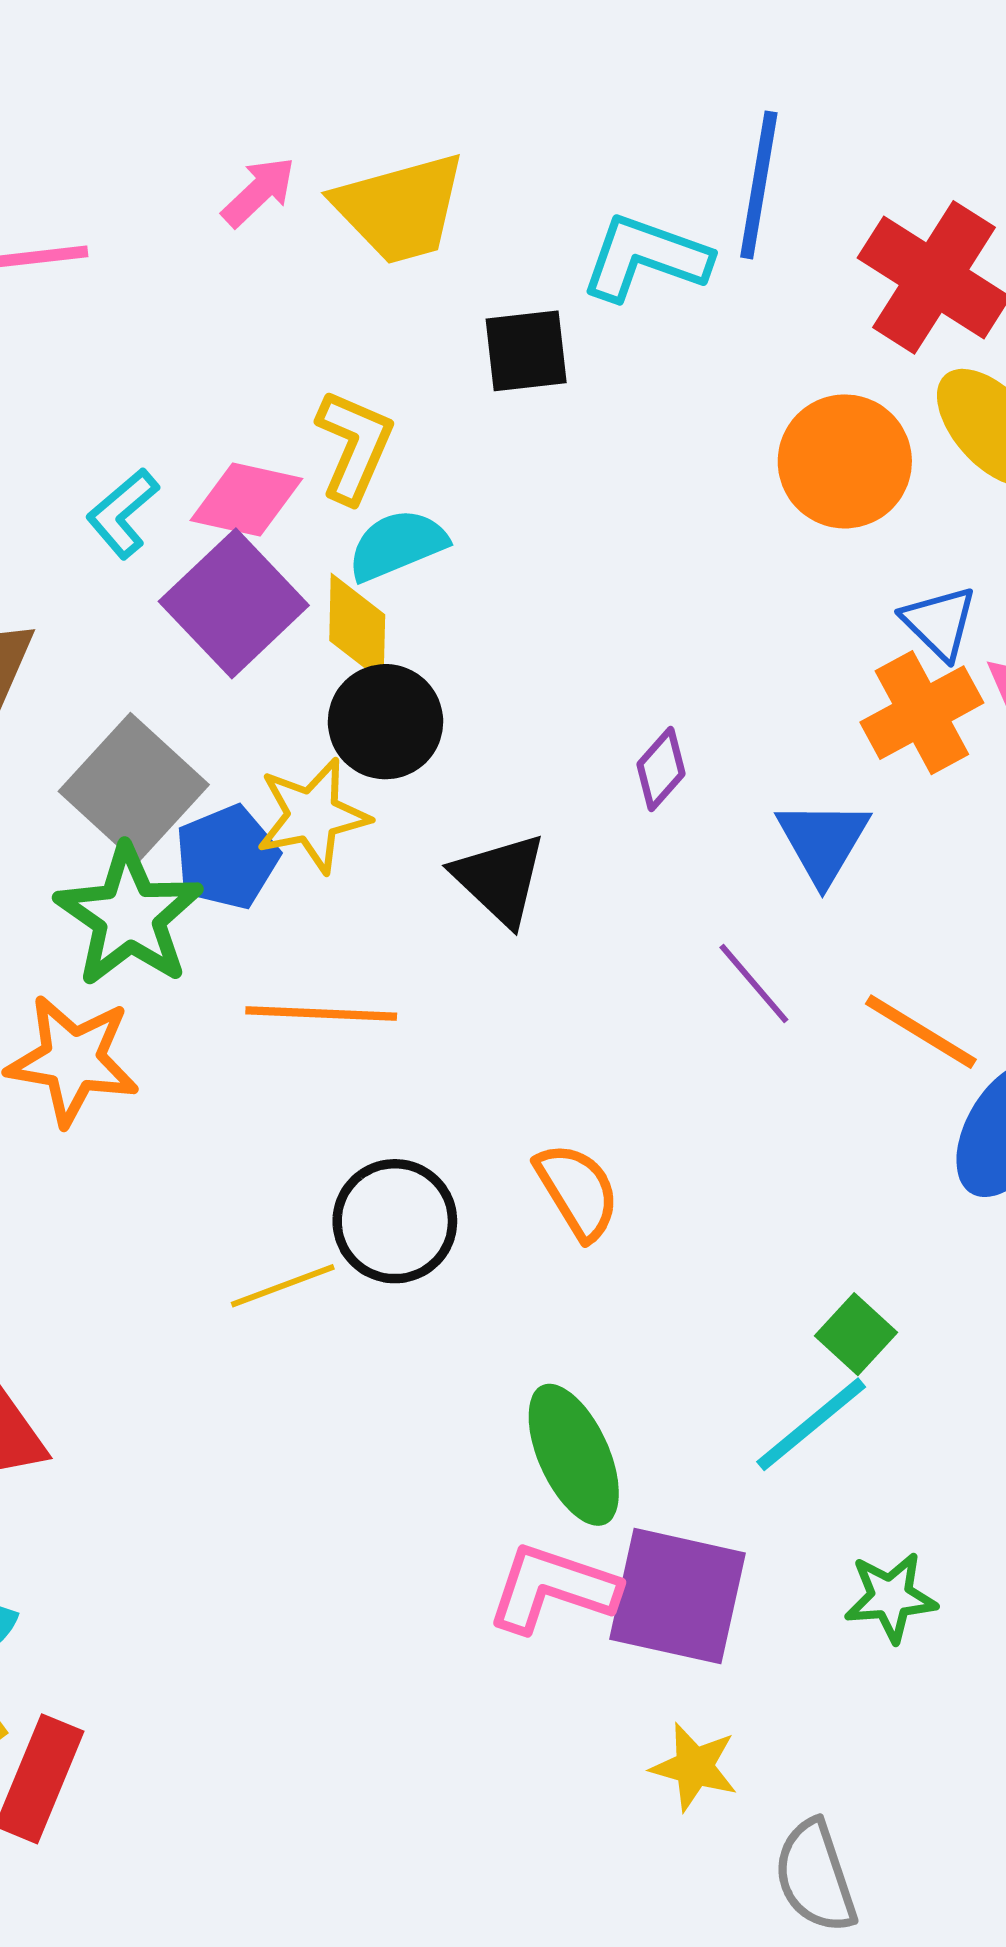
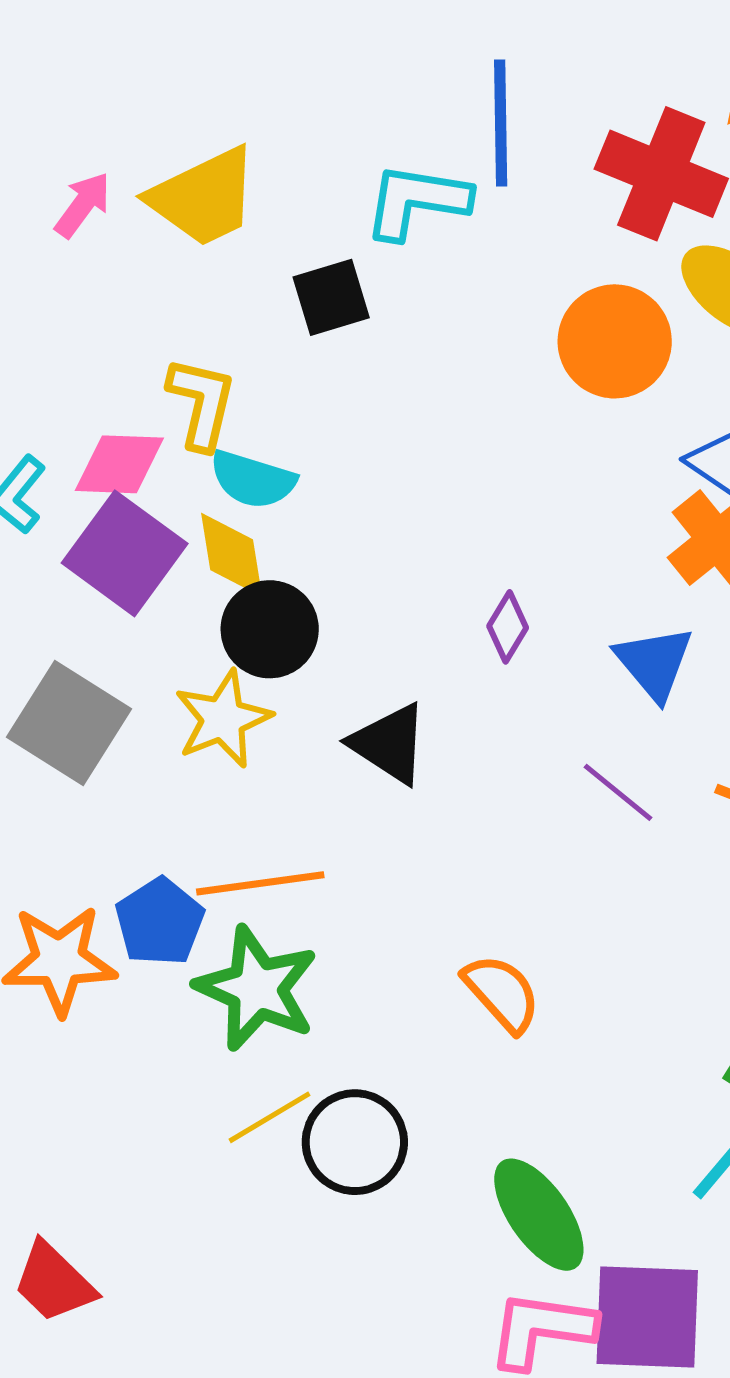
cyan semicircle: (397, 545) -> (253, 479), turned -130
blue pentagon: (227, 857) -> (160, 922), moved
green star: (129, 916) -> (257, 988), moved
black circle: (395, 1221) -> (355, 1142), moved

